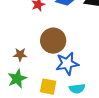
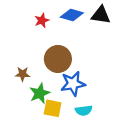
green star: (17, 79) -> (40, 93), moved

